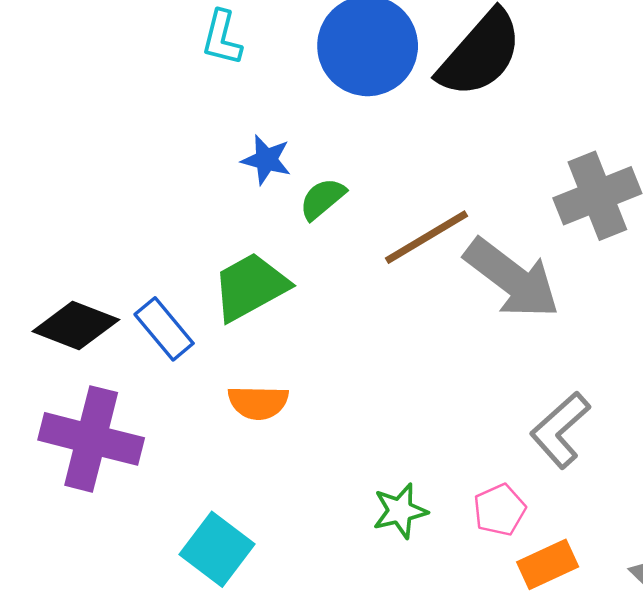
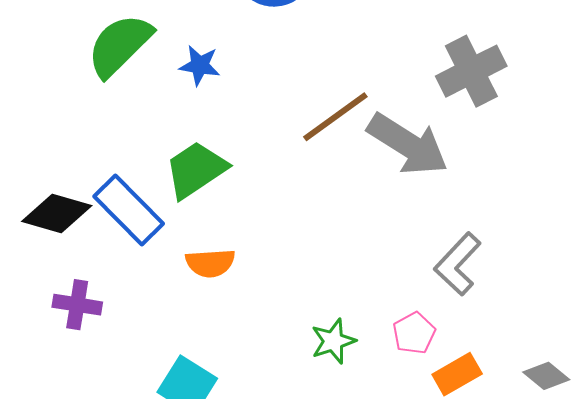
green semicircle: (322, 199) -> (120, 45), moved, size x1.8
blue rectangle: (164, 329) -> (129, 210), size x1.4
purple cross: (91, 439) -> (77, 305), size x0.6

